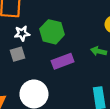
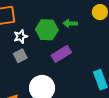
green arrow: (99, 51) -> (70, 23), moved

